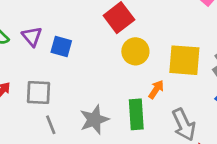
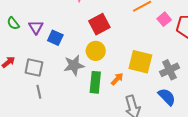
yellow circle: (135, 51) -> (96, 51), moved
green rectangle: (136, 114) -> (95, 82), moved
gray star: (94, 120) -> (74, 65), moved

